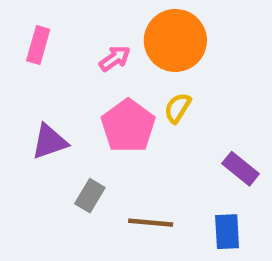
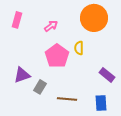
orange circle: (175, 40) -> (94, 18), moved
yellow semicircle: (178, 108) -> (79, 48), turned -32
purple triangle: (49, 142) -> (22, 75), moved

